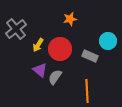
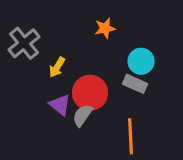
cyan circle: (108, 41) -> (141, 61), moved
red circle: (60, 49) -> (90, 93), moved

